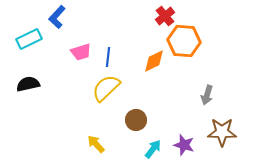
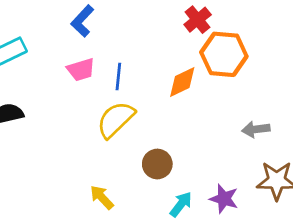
blue L-shape: (57, 17) -> (82, 21), moved
gray arrow: (207, 95) -> (256, 129), turned 66

